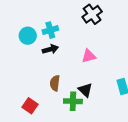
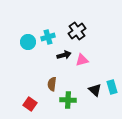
black cross: (92, 14) -> (77, 31), moved
black arrow: (50, 49) -> (64, 55), moved
black triangle: (85, 90) -> (95, 90), moved

